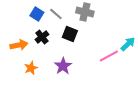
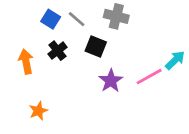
orange arrow: (19, 45) -> (26, 62), turned -90
purple star: (63, 66) -> (111, 81), moved
orange star: (31, 68) -> (38, 111), moved

